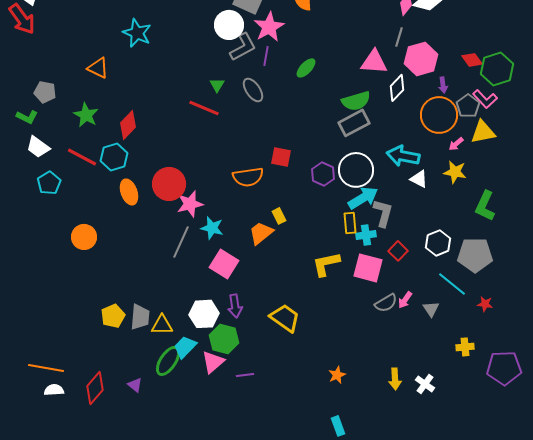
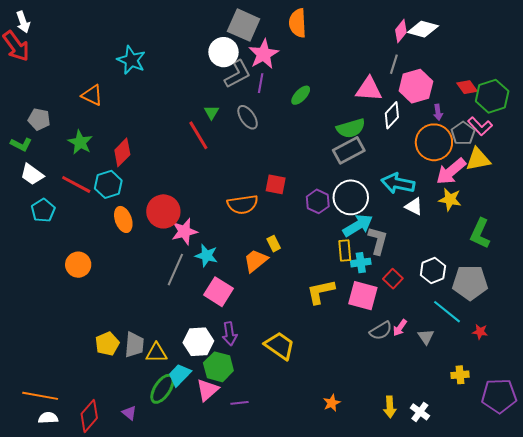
red line: (204, 108) -> (198, 135), turned 36
pink arrow: (456, 144) -> (451, 171), size x2.0

